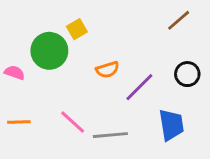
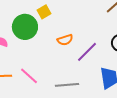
pink line: (73, 122) -> (29, 76), moved

